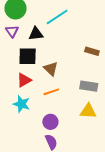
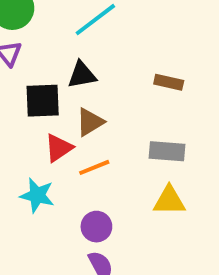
black triangle: (36, 34) -> (82, 75), moved
brown triangle: (51, 69) -> (90, 122), turned 49
red triangle: (24, 80) -> (59, 148), moved

